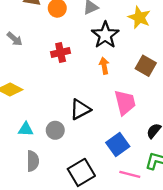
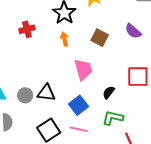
black triangle: (80, 109) -> (46, 93), moved, turned 36
pink line: (130, 174) -> (79, 129), moved

